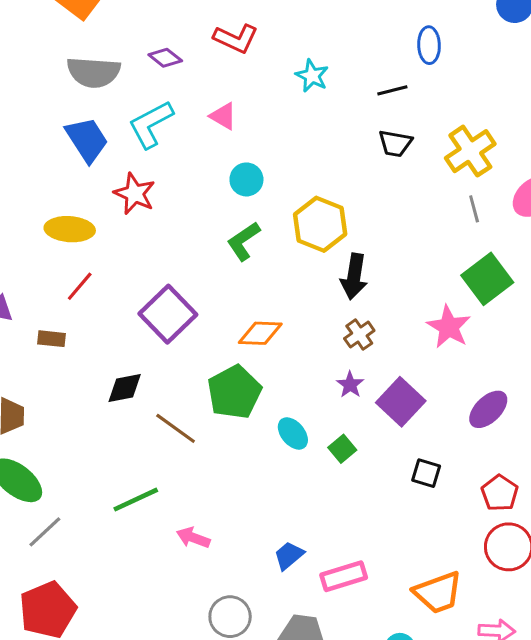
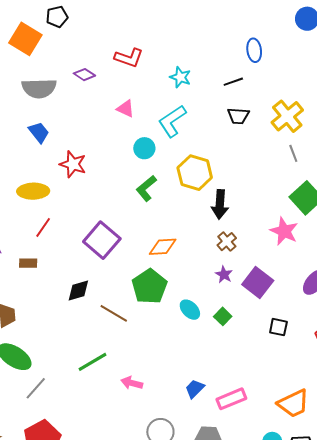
cyan L-shape: (151, 124) -> (172, 121), moved
blue trapezoid: (87, 140) -> (39, 132), size x0.7

